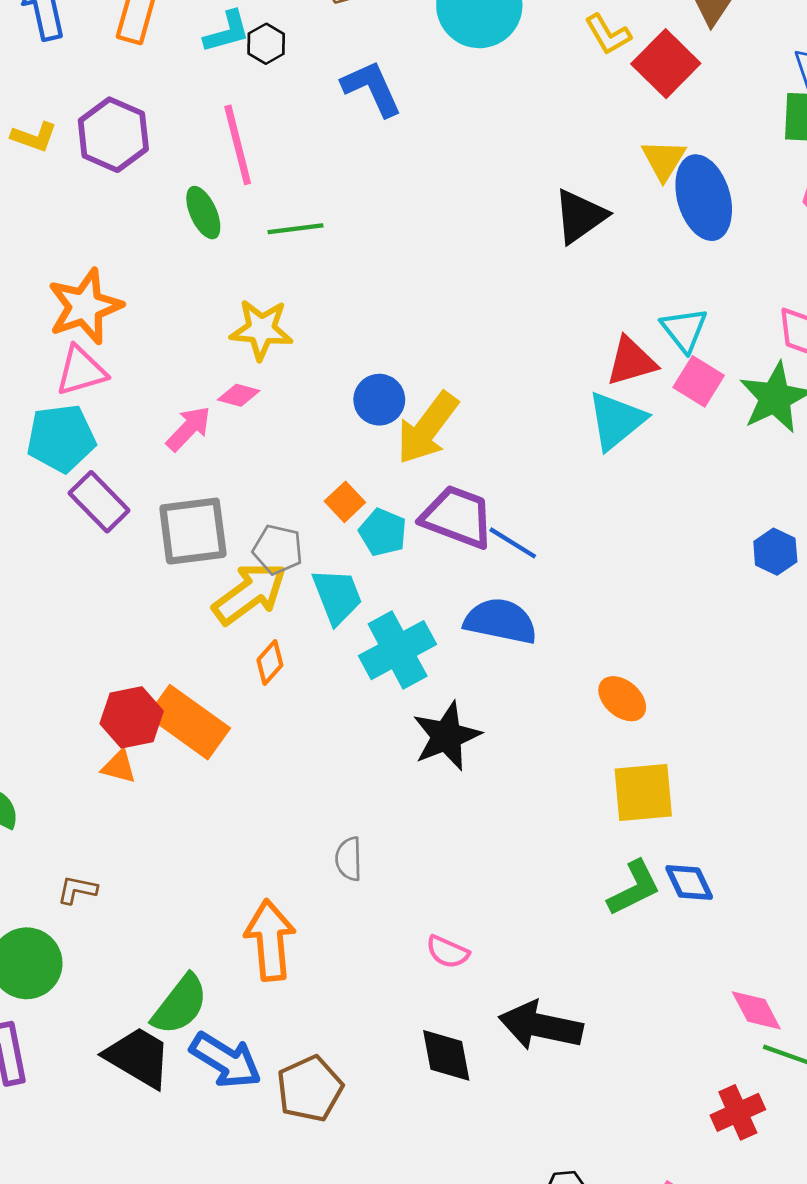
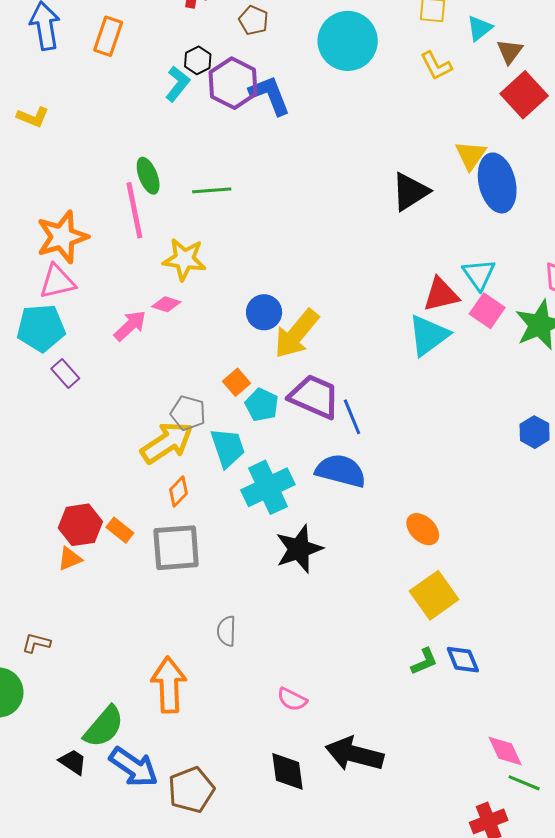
cyan L-shape: (227, 32) -> (177, 84), moved, turned -39
red square: (666, 64) -> (524, 95), moved
purple hexagon: (113, 135) -> (233, 83), moved
pink line: (238, 145) -> (134, 210), moved
purple rectangle: (99, 502) -> (65, 373), size x0.7
gray square: (193, 531) -> (176, 548), moved
blue line: (513, 543) -> (352, 417), turned 33
orange rectangle: (189, 722) -> (120, 530), size x0.5
orange triangle: (119, 767) -> (70, 559), turned -40
yellow square: (643, 792) -> (434, 595), turned -33
green L-shape: (634, 888) -> (424, 662), size x0.7
black trapezoid: (138, 1057) -> (73, 762), size x0.6

